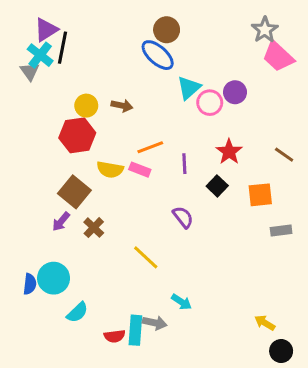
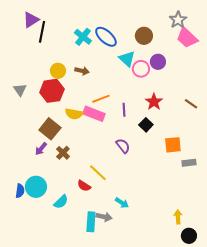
brown circle: (167, 30) -> (144, 36), moved
cyan cross: (40, 55) -> (83, 37), moved
gray triangle: (30, 71) -> (20, 90), moved
cyan triangle: (189, 88) -> (127, 59), turned -36
pink rectangle: (140, 170) -> (94, 114), size x1.5
orange square: (260, 195) -> (173, 145), moved
gray rectangle: (281, 231) -> (189, 163), moved
cyan semicircle: (77, 312) -> (61, 202), moved
yellow arrow: (265, 323) -> (178, 217), turned 56
red semicircle: (115, 336) -> (84, 186), moved, turned 40

